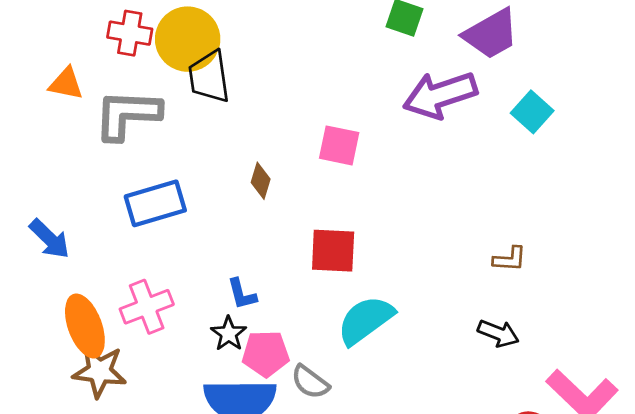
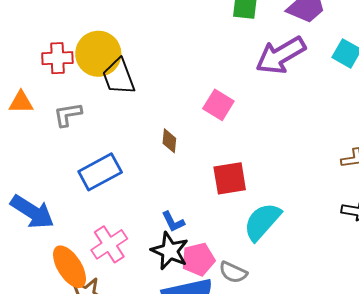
gray L-shape: (127, 114) -> (68, 115), size x0.6
pink square: (339, 145) -> (218, 105), turned 32
blue arrow: (50, 239) -> (32, 212), size x1.4
black star: (229, 334) -> (170, 251), size x1.5

